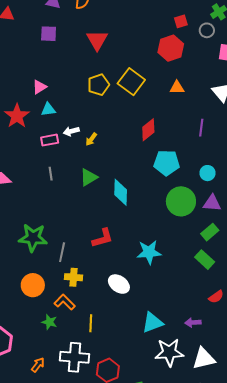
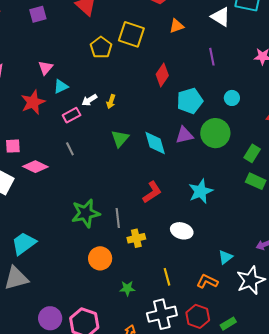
red star: (17, 116) -> (33, 102), turned 30
gray line: (51, 174) -> (70, 149), moved
purple triangle: (212, 203) -> (184, 135), moved
orange L-shape: (65, 302) -> (207, 281), moved
cyan triangle: (153, 322) -> (226, 257), size x0.7

